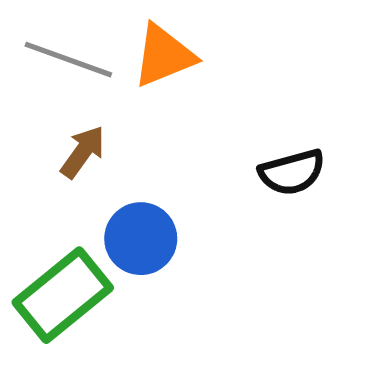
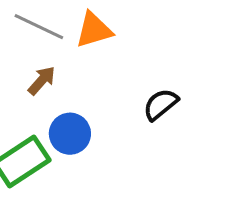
black semicircle: (292, 172) -> (161, 104), turned 150

